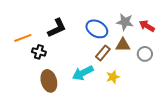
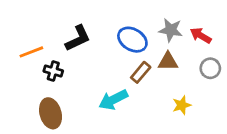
gray circle: (145, 54) -> (210, 68), moved
yellow star: (113, 77) -> (182, 105), moved
brown ellipse: (49, 81) -> (51, 113), moved

